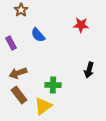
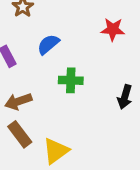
blue semicircle: (38, 35) -> (48, 44), turned 91
green cross: (53, 85) -> (71, 80), moved

